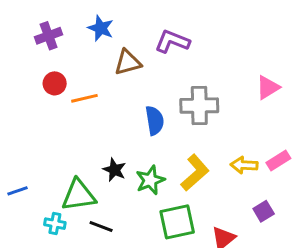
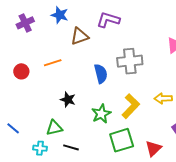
red circle: (55, 83) -> (21, 71), moved
black star: (114, 170) -> (68, 100), moved
blue line: (18, 191) -> (13, 128), turned 64
green triangle: (79, 195) -> (54, 128), size x0.7

